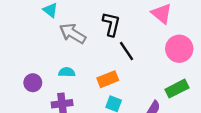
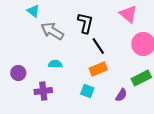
cyan semicircle: (67, 72) -> (55, 64), moved
orange rectangle: (108, 79) -> (98, 69), moved

